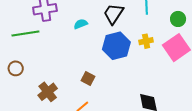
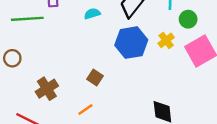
green circle: (178, 19) -> (188, 19), moved
yellow cross: (146, 41) -> (166, 40), turned -32

